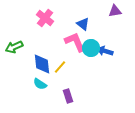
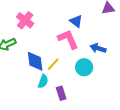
pink cross: (45, 18) -> (25, 20), moved
cyan circle: (91, 48) -> (84, 67), moved
cyan semicircle: (40, 84) -> (43, 81), moved, turned -104

